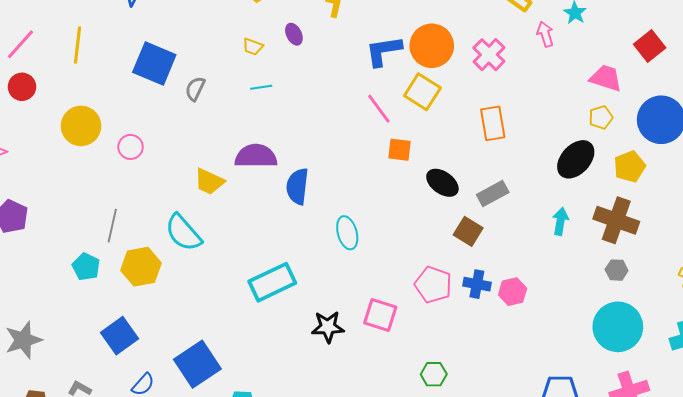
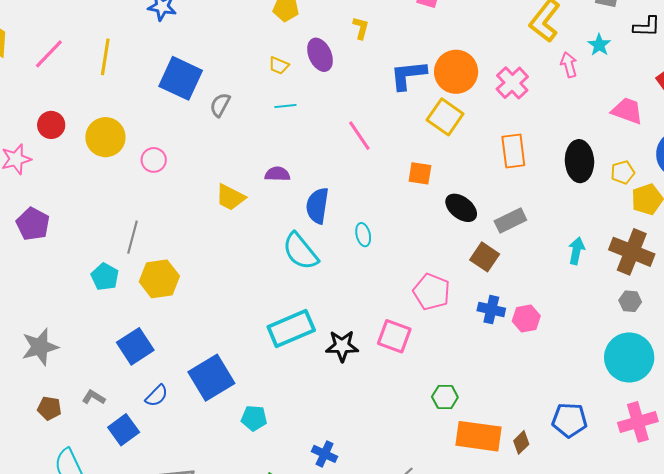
purple ellipse: (294, 34) -> (320, 55), size x1.5
red circle: (22, 87) -> (51, 125), moved
pink line: (379, 109) -> (359, 136), moved
yellow pentagon: (601, 117) -> (623, 172), moved
purple semicircle: (256, 156) -> (277, 174), size x0.6
black ellipse: (576, 159) -> (579, 161), moved, turned -48
cyan semicircle: (183, 233) -> (300, 251), moved
cyan ellipse: (347, 233) -> (363, 235), moved, size x0.7
cyan rectangle: (272, 282) -> (291, 328), moved
pink pentagon: (433, 285) -> (432, 292), moved

